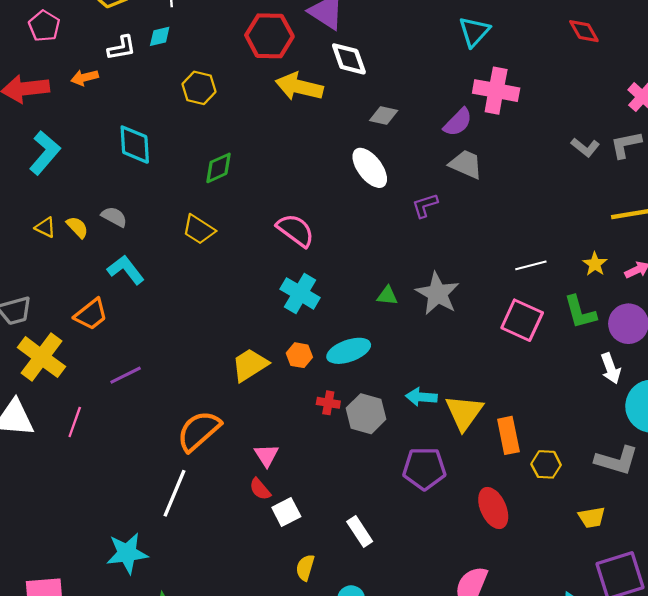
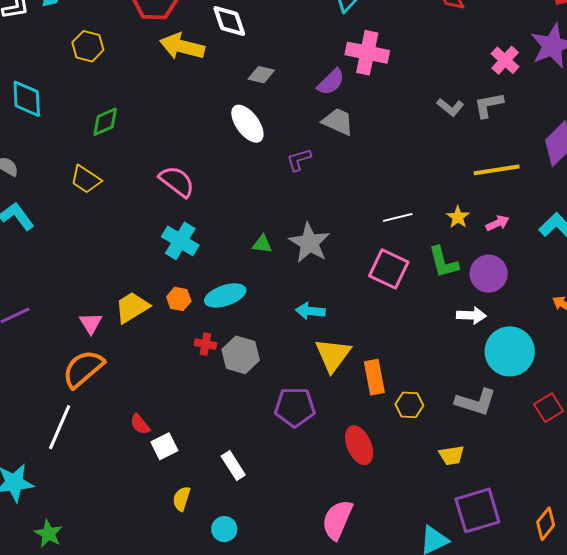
white arrow: (611, 368) -> (471, 315), turned -68
cyan arrow: (421, 397) -> (310, 311), moved
pink triangle: (266, 455) -> (91, 323), moved

